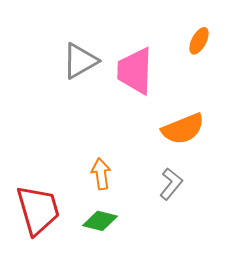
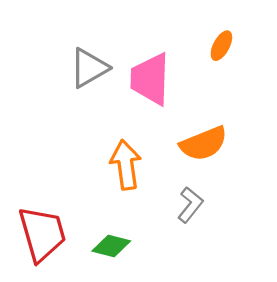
orange arrow: (101, 174) -> (126, 165), moved, size x1.4

